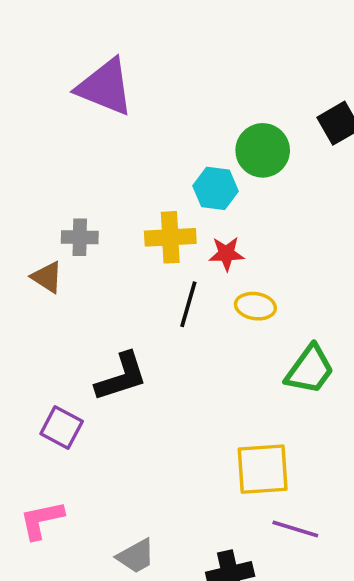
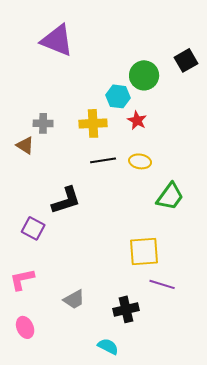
red star: (226, 254) -> (137, 120), moved, turned 30
black line: (188, 304) -> (103, 160), turned 65

